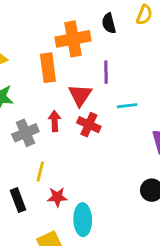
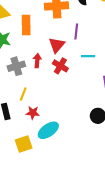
orange rectangle: (48, 68) -> (26, 25), moved
cyan ellipse: (83, 220) -> (48, 130), turned 50

